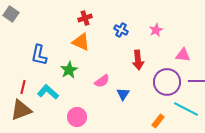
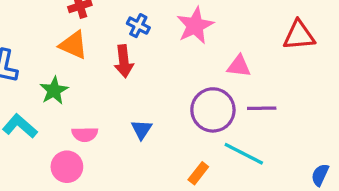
pink star: (156, 30) -> (195, 26), size x1.6
red arrow: (138, 60) -> (124, 61), moved
pink semicircle: (102, 81) -> (85, 134), moved, turned 35

